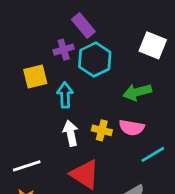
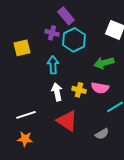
purple cross: (64, 50) -> (52, 33), turned 32
yellow square: (35, 77) -> (22, 48), moved

